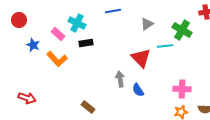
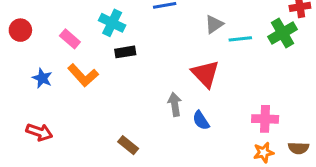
red circle: (19, 20) -> (20, 30), moved
green cross: (182, 30) -> (283, 33), moved, turned 30
pink rectangle: (58, 34) -> (70, 39), moved
blue star: (33, 45) -> (42, 78), moved
cyan line: (165, 46) -> (240, 39), moved

